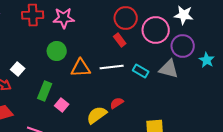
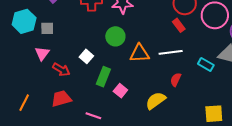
white square: (18, 69) -> (86, 56), moved
cyan rectangle: (141, 71) -> (206, 65), moved
red semicircle: (117, 103) -> (176, 80), moved, turned -32

